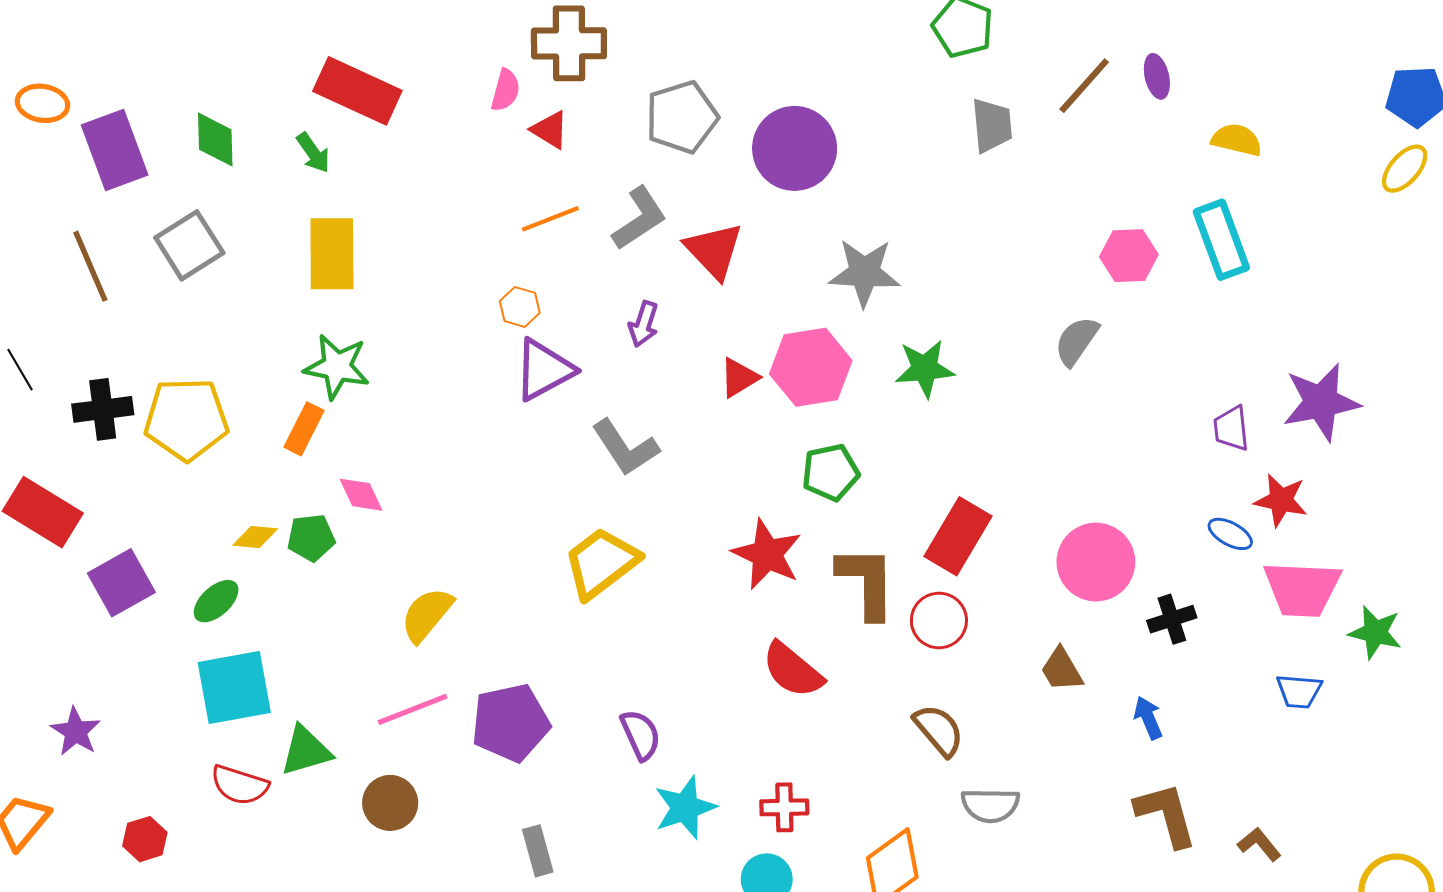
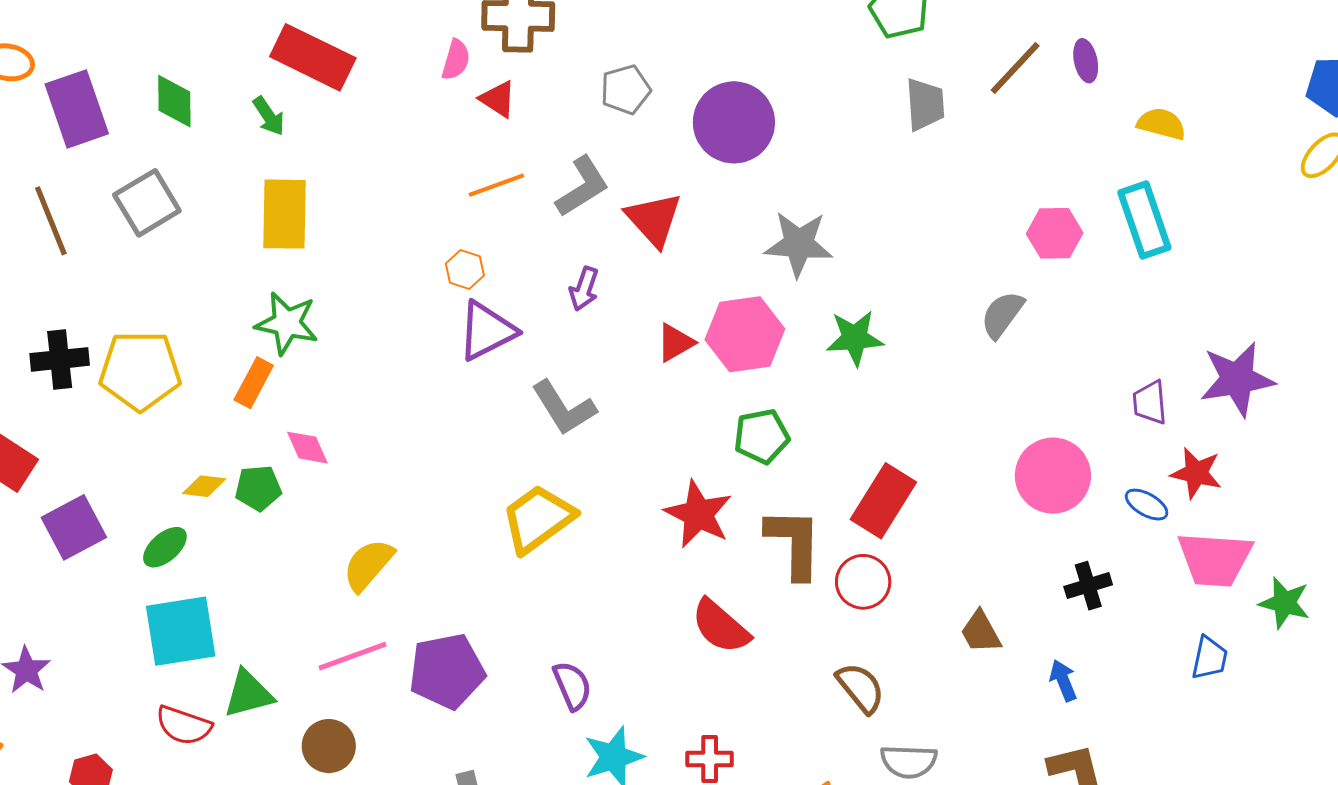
gray pentagon: (682, 117) -> (626, 90), size x0.7
pink circle: (1096, 562) -> (1053, 476), moved
blue trapezoid: (1299, 691) -> (1210, 658), turned -84

